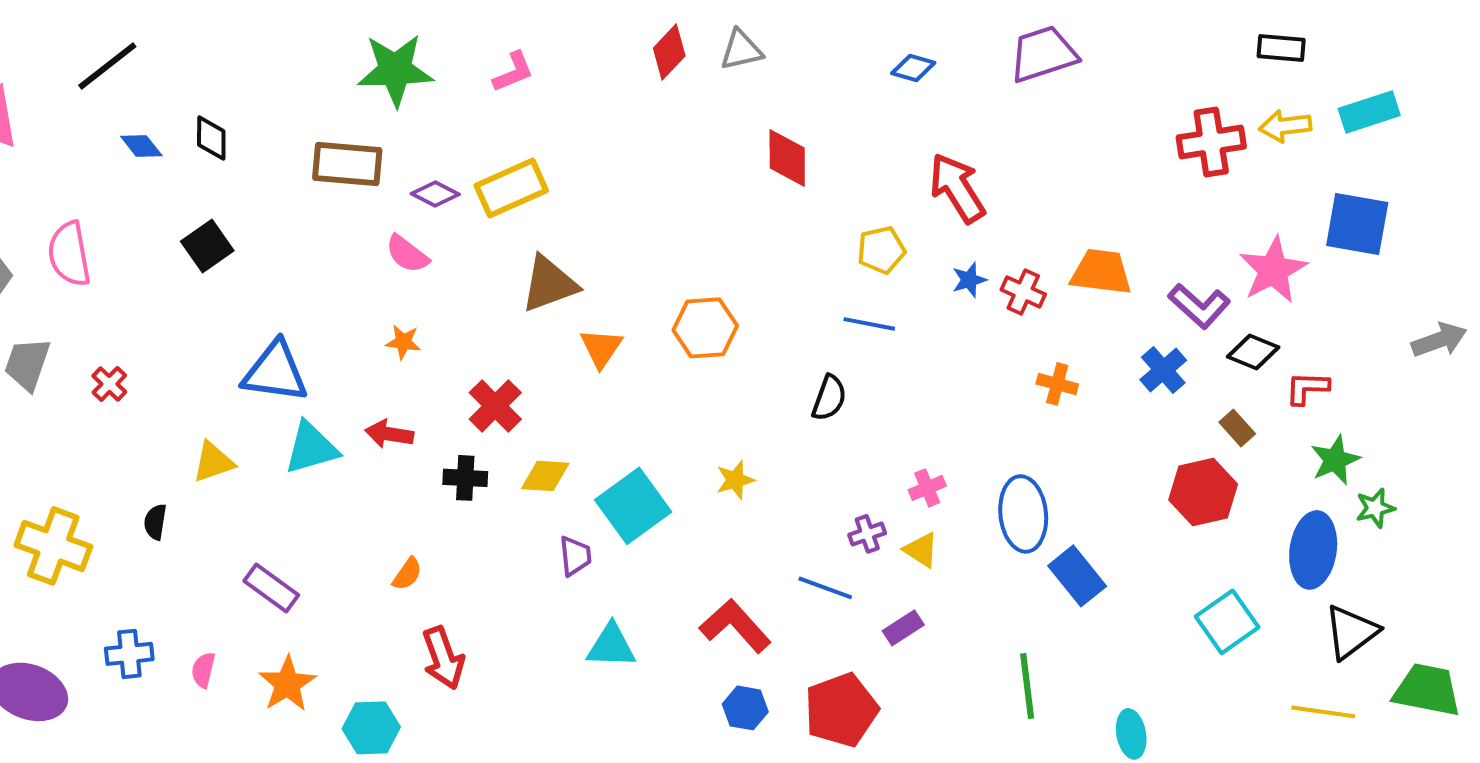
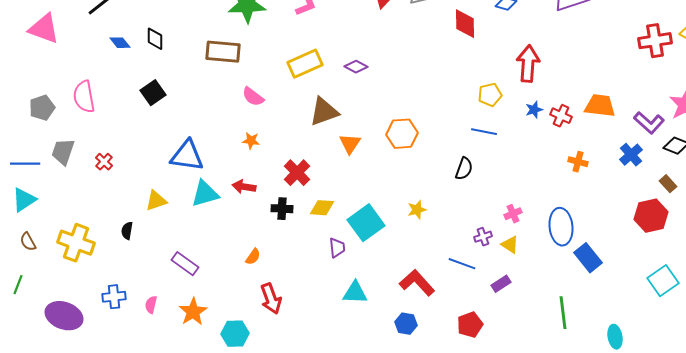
red diamond: (787, 158) -> (465, 24), moved
red arrow: (957, 188) -> (528, 64), turned 36
purple diamond: (435, 194) -> (356, 67), moved
blue hexagon: (745, 708) -> (406, 324), moved
red pentagon: (841, 710) -> (470, 325), size x0.7

